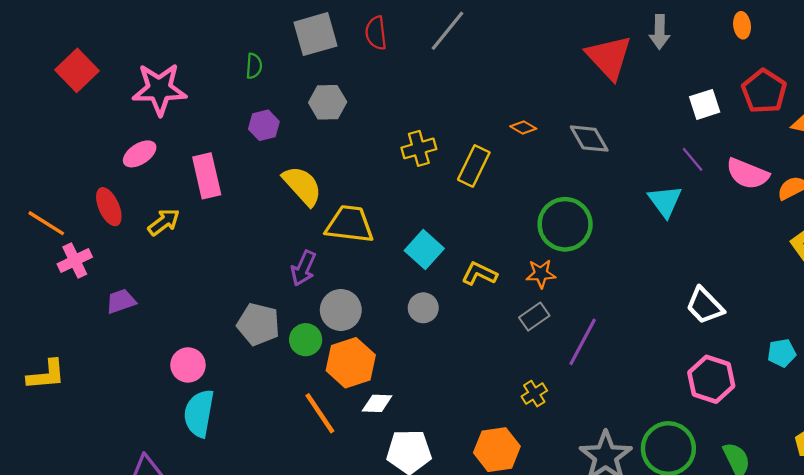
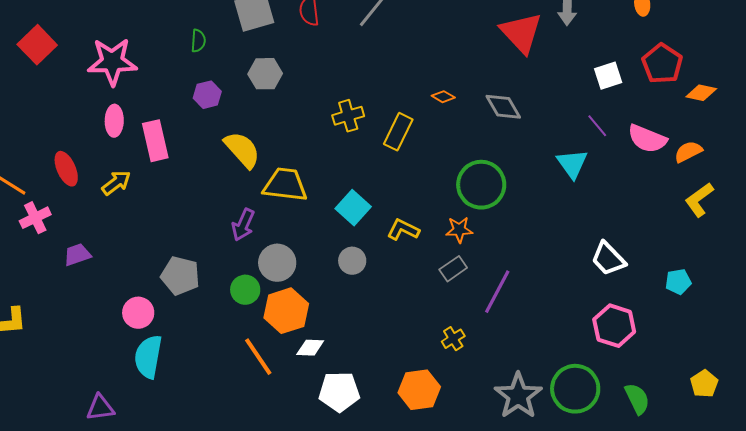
pink ellipse: (140, 154) -> (114, 121), moved, turned -56
gray pentagon: (258, 324) -> (180, 276), moved
cyan pentagon: (782, 353) -> (678, 282), moved

